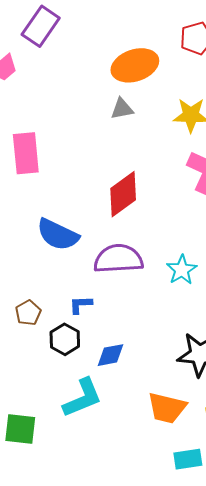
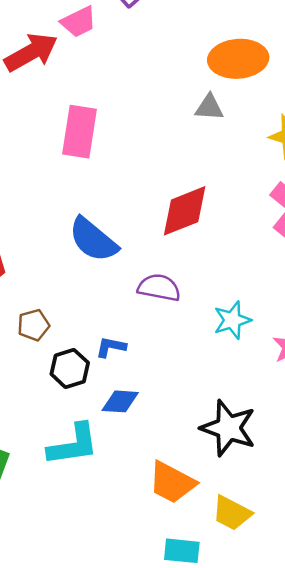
purple semicircle: (118, 259) -> (159, 288), size x0.7
blue L-shape: (81, 305) -> (111, 347), moved

